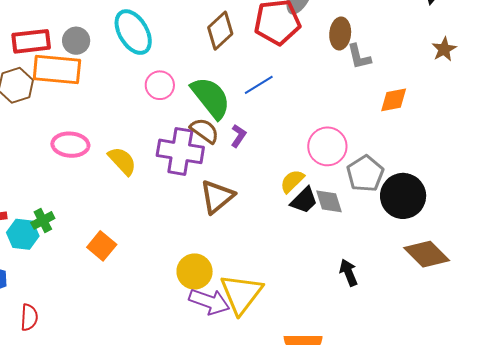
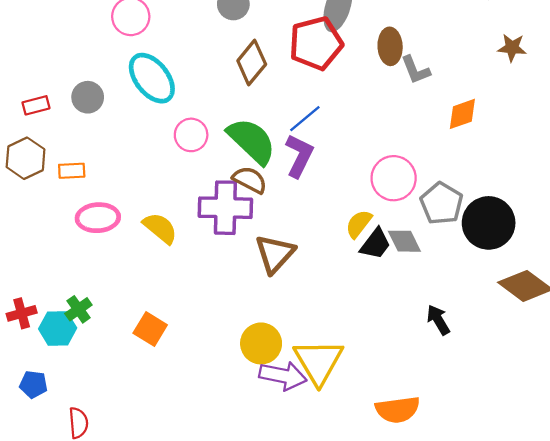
red rectangle: (31, 41) -> (36, 105), size x0.6
brown star: (444, 49) -> (512, 48), turned -30
orange rectangle: (57, 70) -> (72, 171), moved, size x0.5
purple L-shape: (238, 136) -> (299, 156), moved, size x1.6

